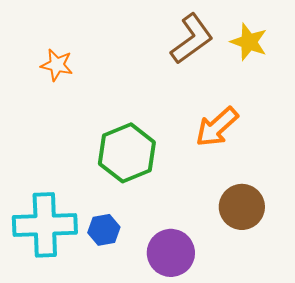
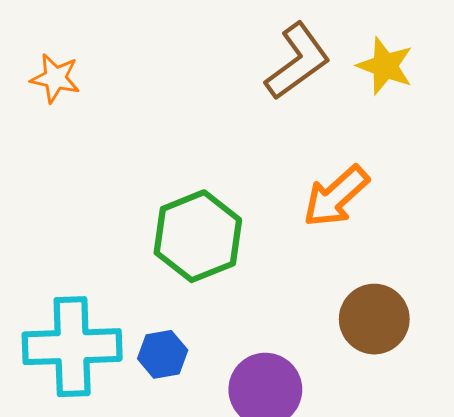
orange star: (57, 65) -> (55, 78), moved

